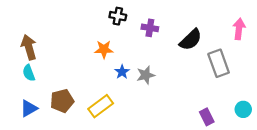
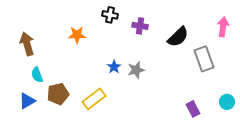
orange star: (104, 49) -> (77, 35), moved
cyan semicircle: (29, 73) -> (37, 75), moved

